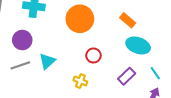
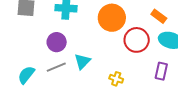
red circle: (93, 55) -> (137, 40), moved, size x1.6
purple rectangle: (127, 76) -> (161, 71), turned -30

